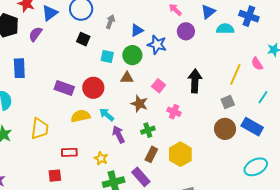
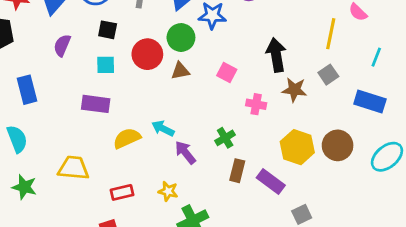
purple semicircle: (35, 34) -> (62, 45), moved
cyan square: (107, 57) -> (106, 65), moved
red circle: (93, 88) -> (147, 54), moved
brown star: (139, 104) -> (294, 90), moved
yellow trapezoid: (40, 129) -> (73, 168), turned -80
brown circle: (225, 129) -> (338, 145), moved
yellow hexagon: (180, 154) -> (297, 147), moved
purple rectangle: (141, 177) -> (271, 182), moved

